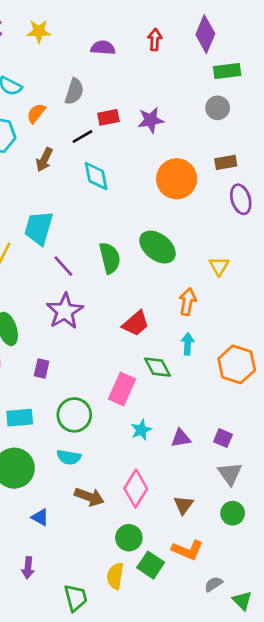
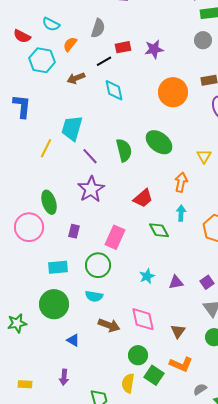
brown arrow: (44, 160) -> (76, 78), turned 42
pink rectangle: (122, 389) -> (115, 237), moved
purple square: (223, 438) -> (207, 282), turned 32
pink diamond: (136, 489) -> (143, 319), turned -44

